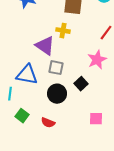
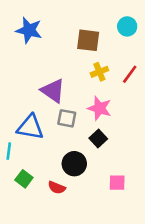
yellow cross: (63, 31) -> (99, 72), moved, turned -32
pink star: (97, 60) -> (99, 108), moved, turned -30
black circle: (57, 94) -> (74, 164), moved

